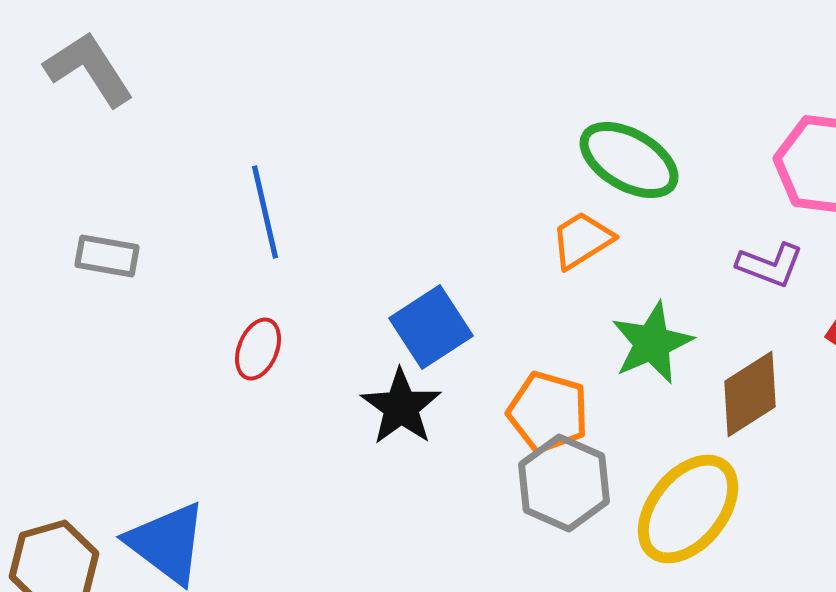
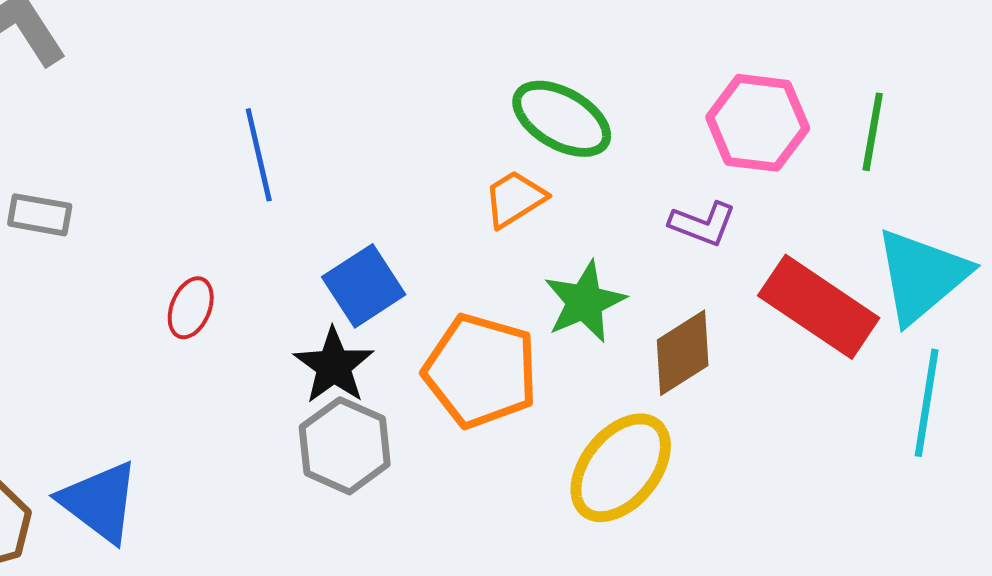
blue line: (265, 212) -> (259, 155), moved
orange pentagon: (548, 412) -> (481, 371), size x1.4
gray hexagon: (564, 483) -> (345, 446), moved

